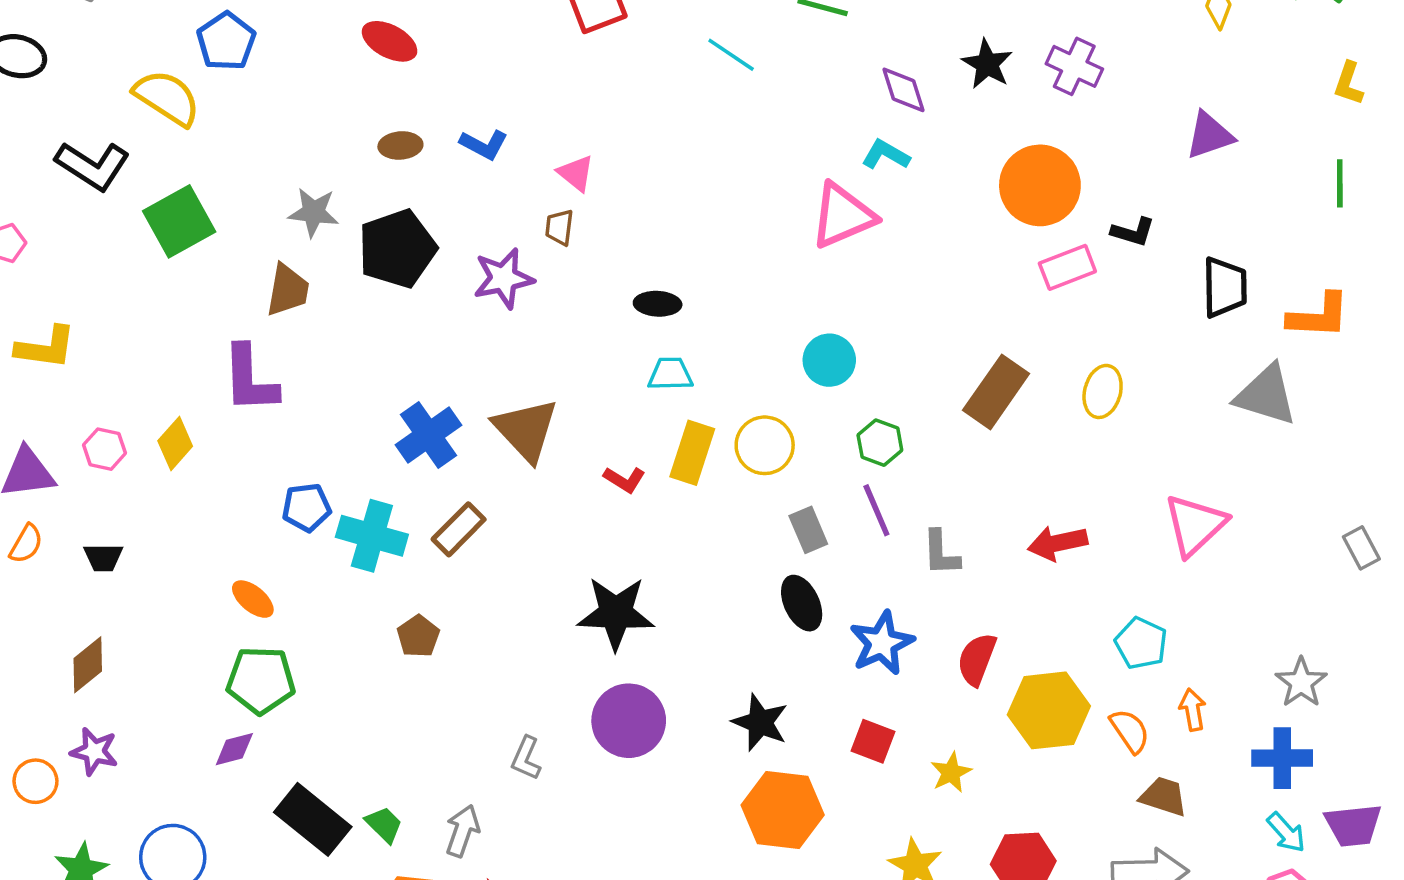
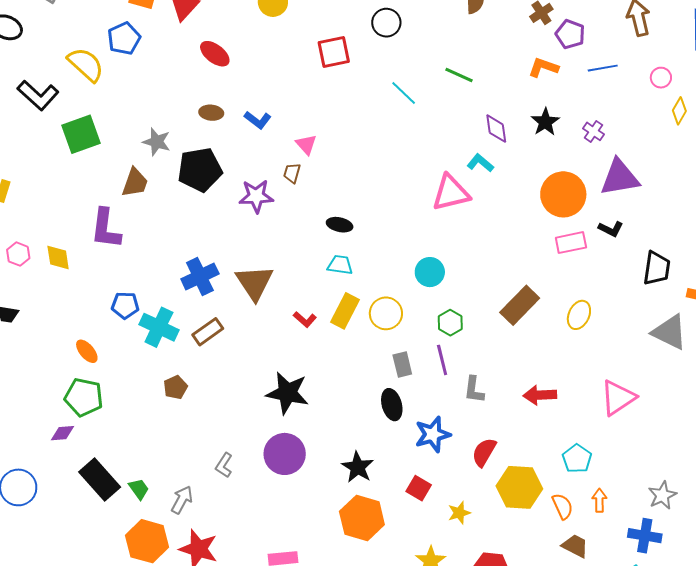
purple cross: (1074, 66) -> (594, 131), size x0.7
purple triangle: (1209, 135) -> (620, 178), moved, size x1.4
yellow diamond: (175, 443) -> (58, 257), turned -60

